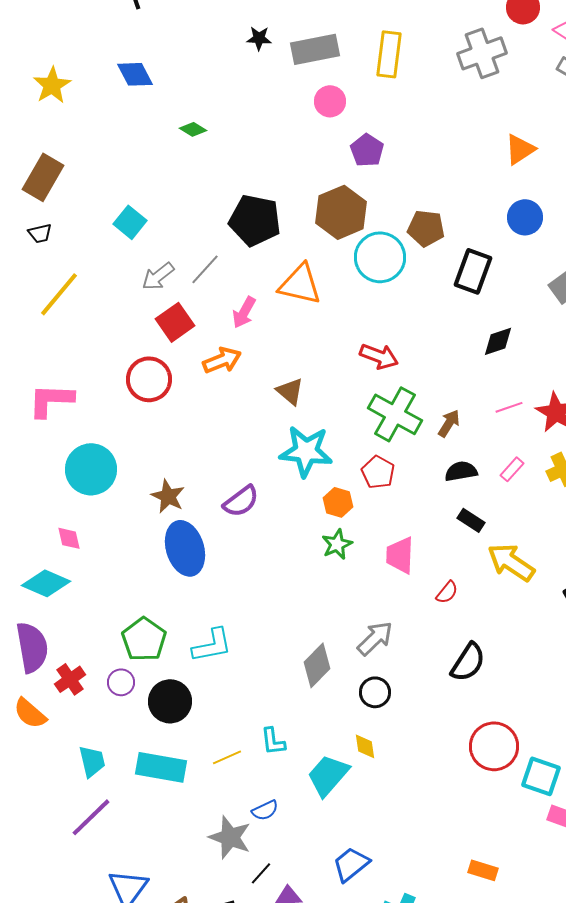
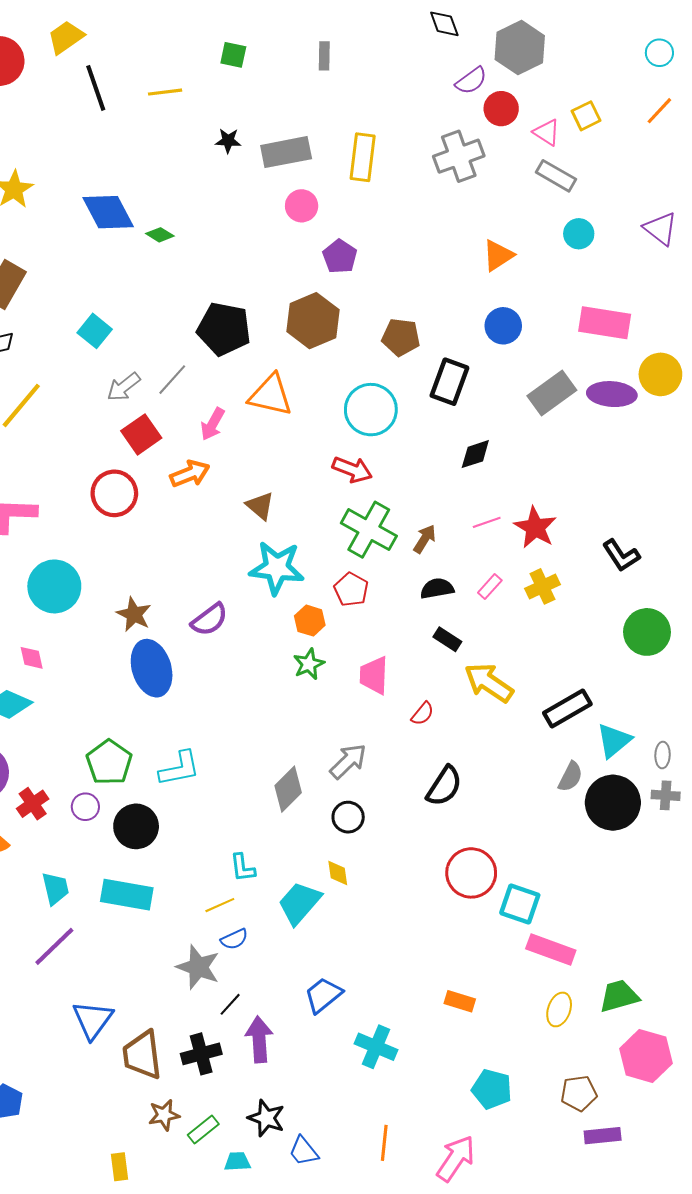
blue diamond: (135, 74) -> (108, 212), moved, size x1.4
cyan circle: (380, 257) -> (371, 410), moved
yellow line: (227, 757) -> (220, 905), moved

